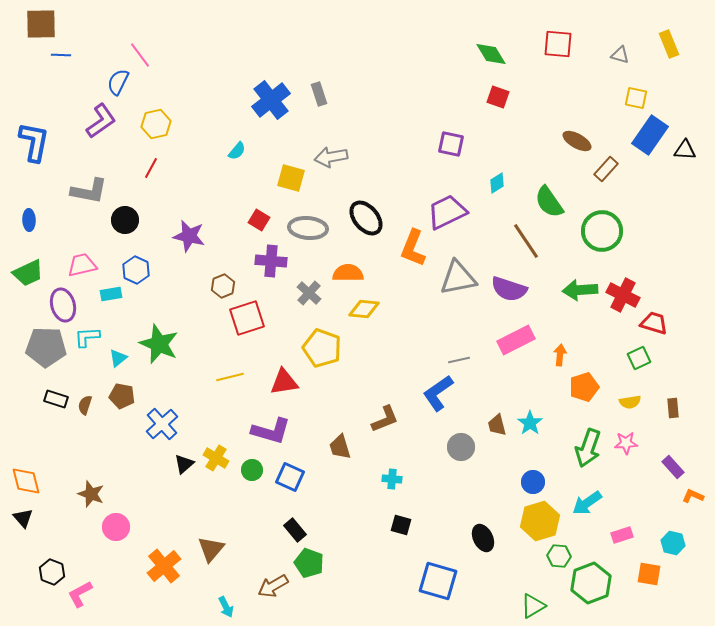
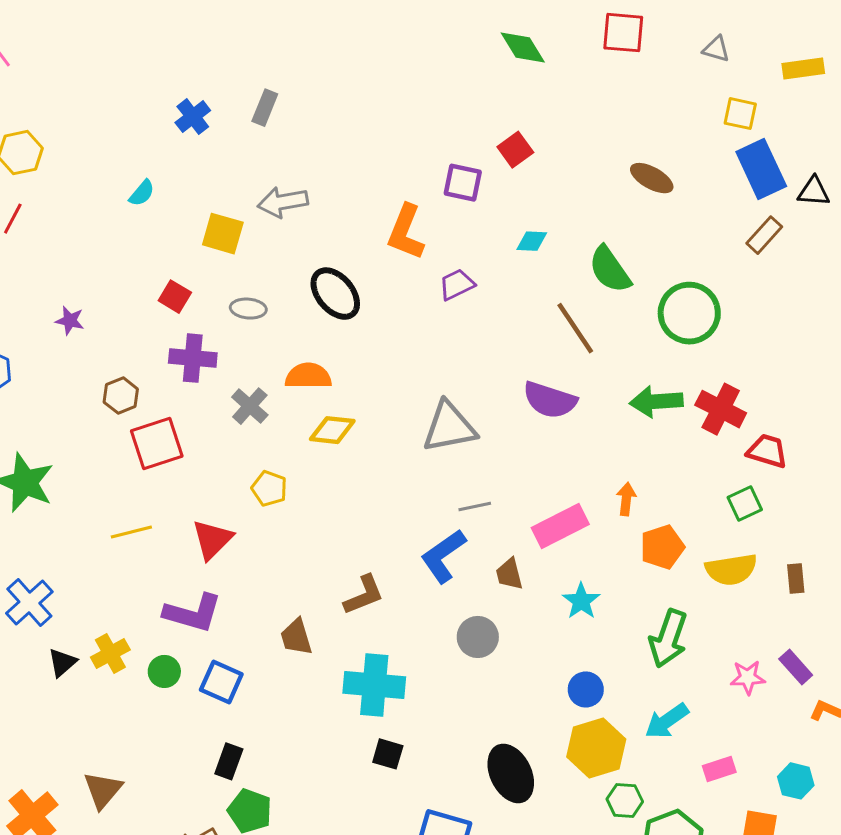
yellow rectangle: (669, 44) -> (803, 69), moved, turned -76
gray rectangle: (319, 94) -> (265, 108), turned 40
red square: (498, 97) -> (515, 150), moved, turned 35
blue cross: (271, 100) -> (193, 117), size x0.6
blue rectangle: (650, 135) -> (761, 169), turned -60
brown rectangle: (606, 169) -> (764, 235), moved
cyan diamond: (497, 183) -> (532, 241), turned 35
purple trapezoid: (447, 212) -> (457, 285), size x0.6
gray ellipse: (308, 228) -> (248, 309), size x0.6
purple star: (189, 236) -> (70, 321), size x0.6
orange L-shape: (413, 248) -> (406, 232), moved
gray triangle: (458, 278) -> (449, 427), moved
pink rectangle: (516, 340) -> (560, 526), moved
yellow pentagon: (322, 348) -> (269, 489), size x0.6
red triangle: (284, 382) -> (212, 540), turned -36
yellow semicircle: (630, 402) -> (731, 570), size x1.6
brown trapezoid: (497, 425) -> (509, 574), moved
pink star: (626, 443) -> (748, 677), moved
yellow cross: (216, 458) -> (110, 653), turned 30
cyan cross: (392, 479) -> (374, 685), size x2.0
black rectangle: (295, 530) -> (229, 761), turned 60
black ellipse: (483, 538) -> (511, 773), size x1.4

